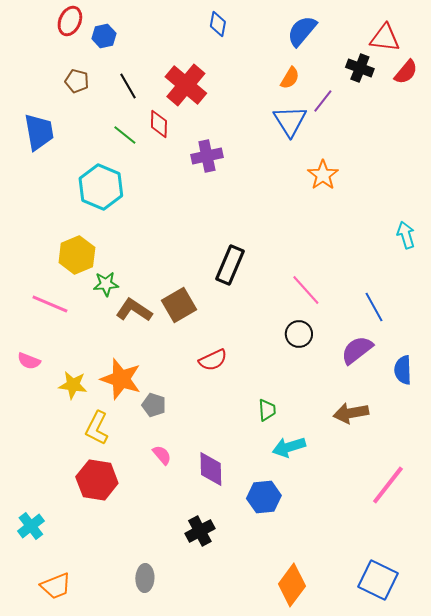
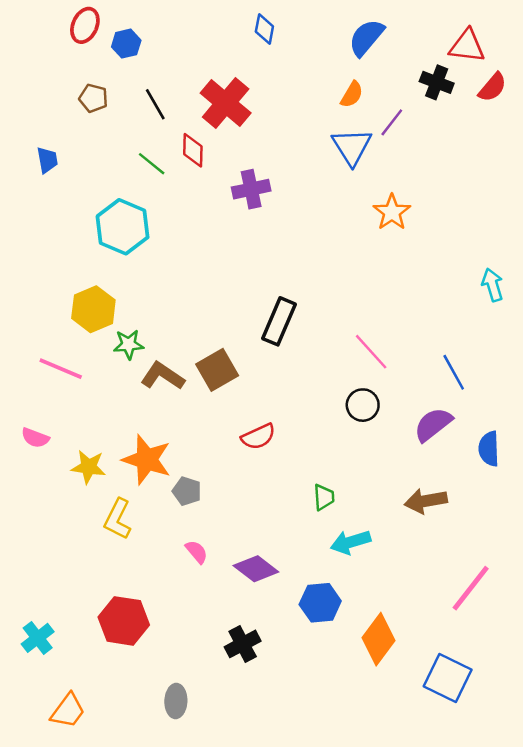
blue trapezoid: (39, 132) -> (47, 160), size x0.6
purple diamond: (211, 469) -> (256, 569), turned -51
red hexagon: (97, 480) -> (124, 621), moved
blue square: (378, 580) -> (448, 678), moved
orange diamond: (292, 585) -> (378, 639), moved
orange trapezoid: (56, 586) -> (68, 711), turned -32

